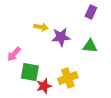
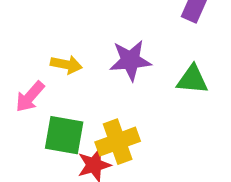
yellow arrow: (41, 27) -> (66, 65), moved
yellow cross: (68, 78) -> (118, 142), moved

